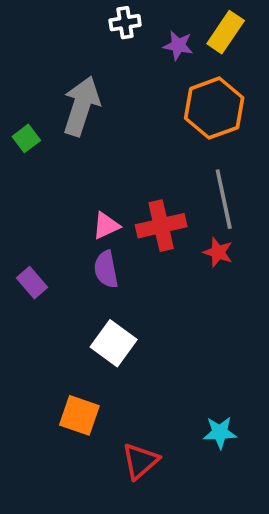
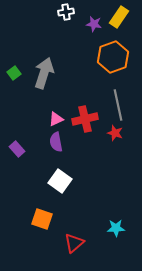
gray arrow: (81, 106) -> (44, 73), moved

